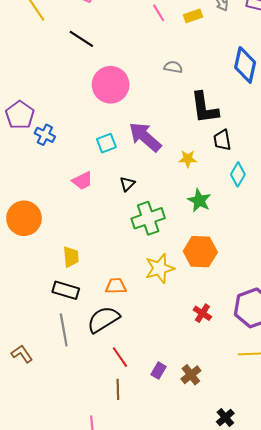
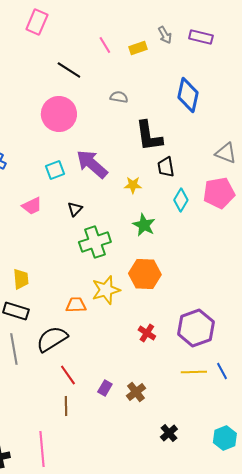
black line: (81, 39) -> (69, 70), moved
orange trapezoid: (116, 286) -> (76, 305), moved

